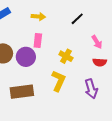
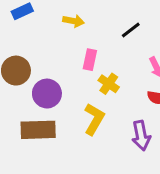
pink rectangle: (38, 41) -> (90, 60), moved
purple circle: (26, 57) -> (47, 94), moved

